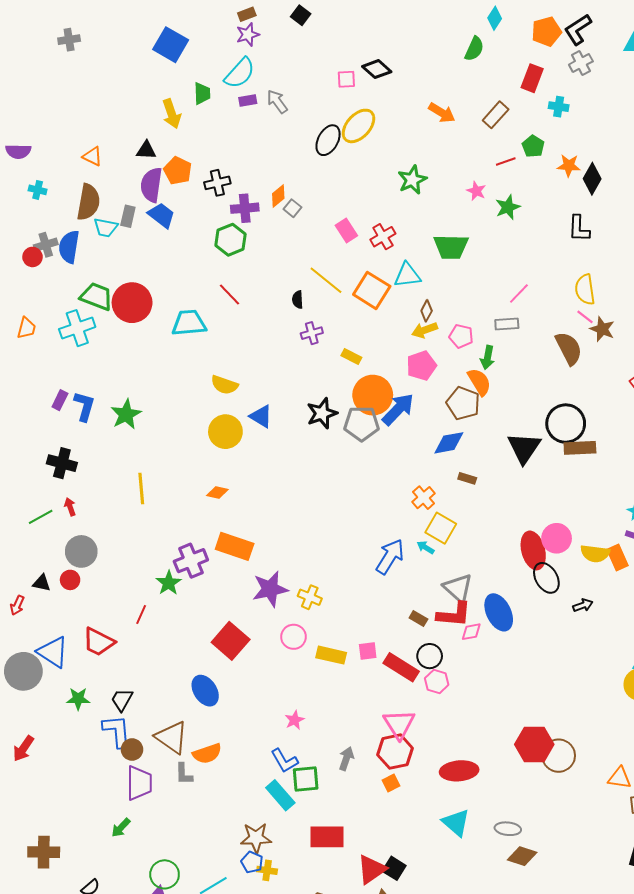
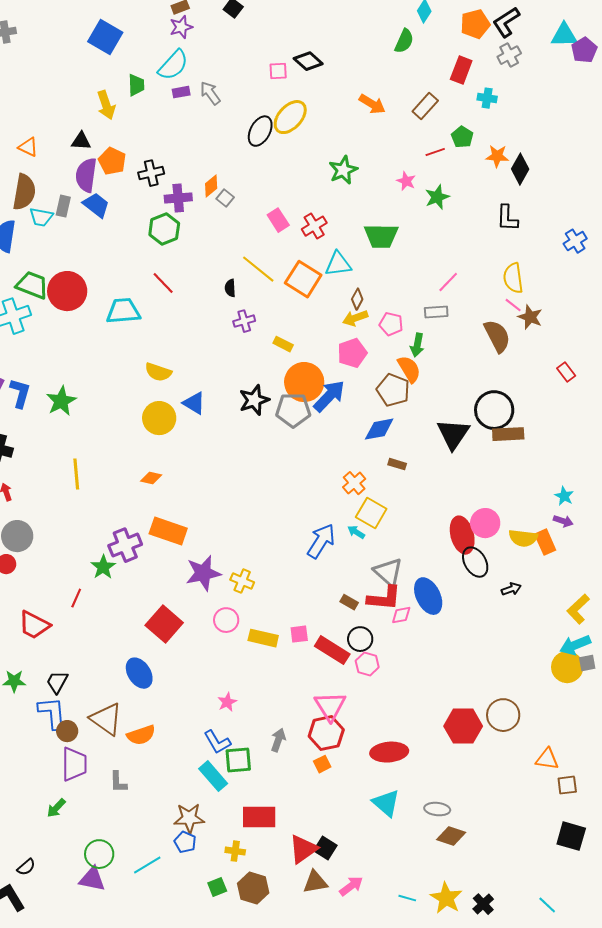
brown circle: (559, 756) -> (503, 715), moved
gray L-shape: (184, 774) -> (118, 782), moved
yellow cross: (267, 870) -> (235, 851), moved

